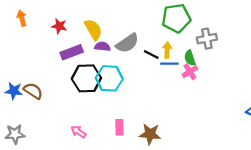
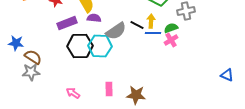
gray semicircle: (127, 43) -> (116, 31), moved
green semicircle: (190, 58) -> (171, 28), turned 88
blue star: (14, 91) -> (16, 43), moved
gray star: (15, 134) -> (31, 72), moved

